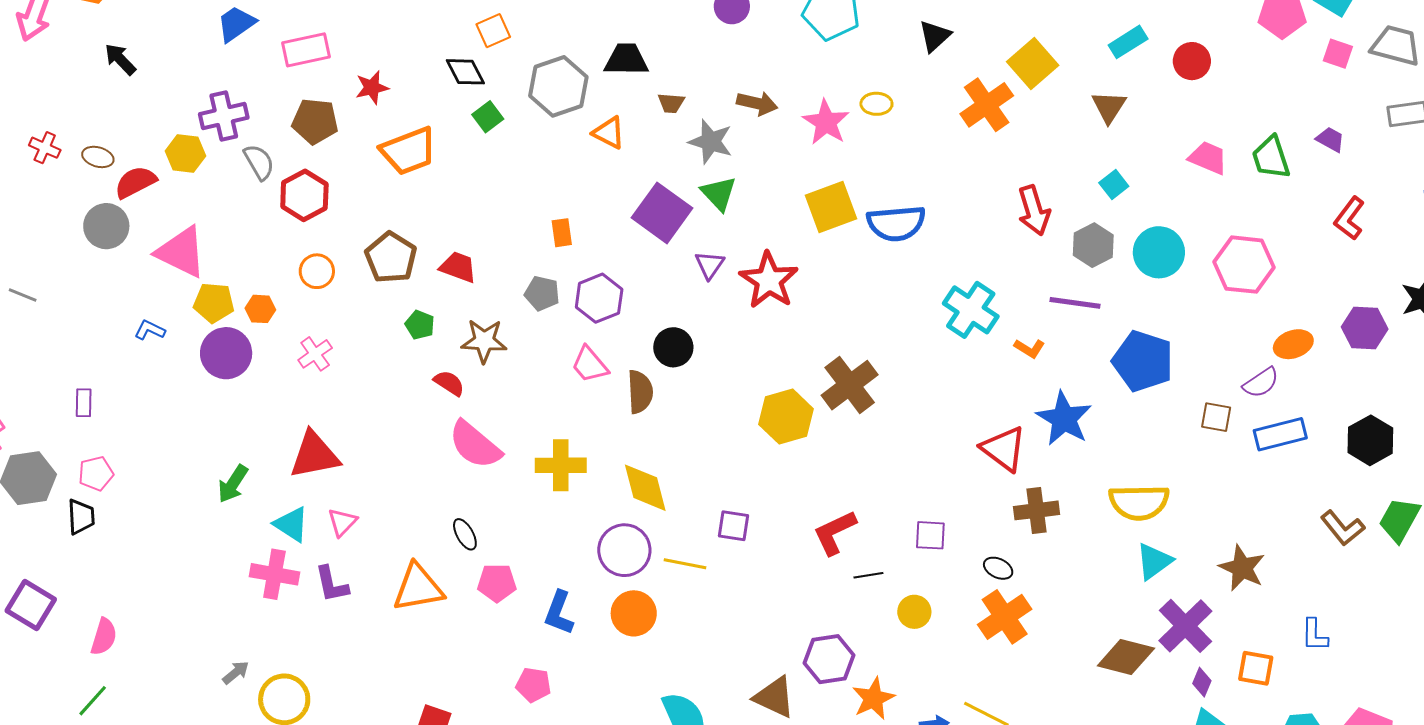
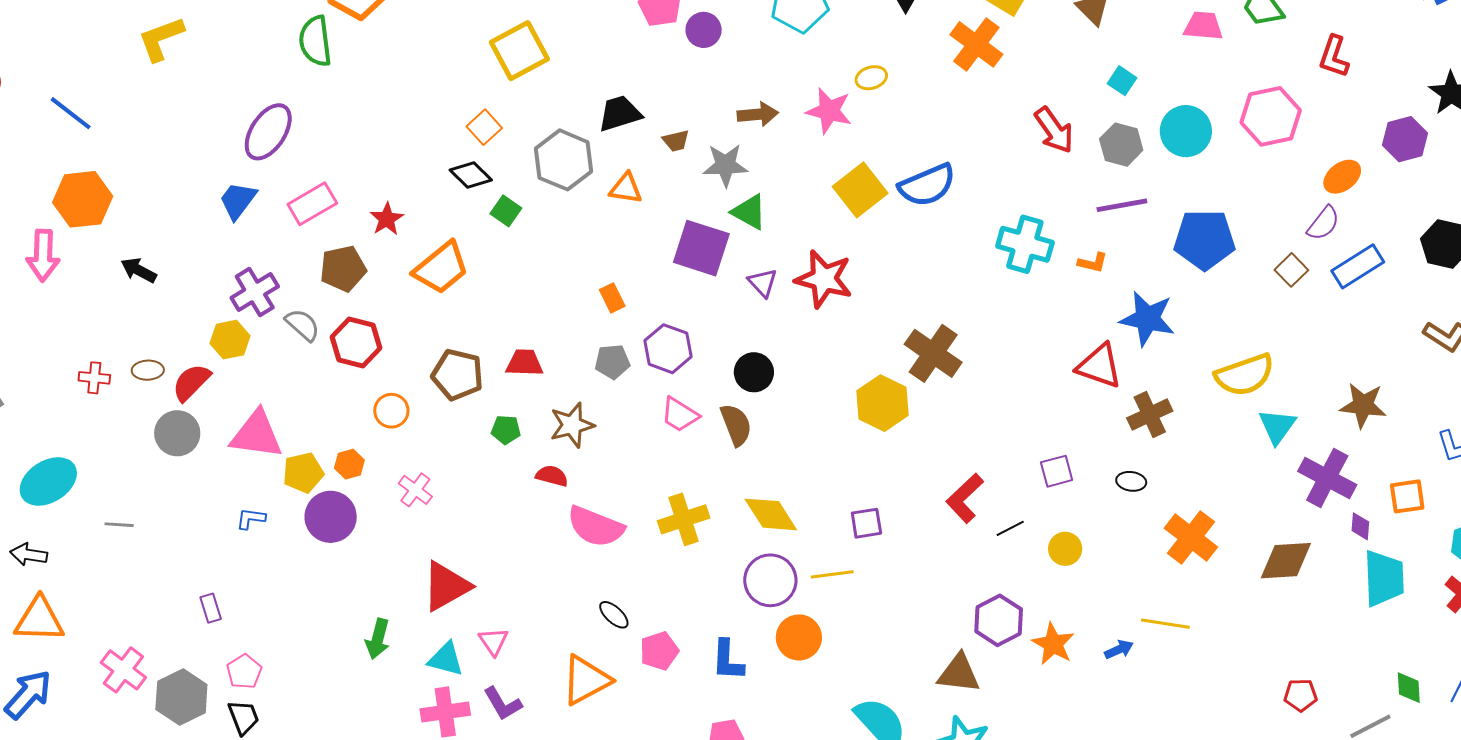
red L-shape: (1349, 218) -> (1334, 56), moved
brown square: (1216, 417) -> (1291, 270), turned -36
orange cross: (1005, 617) -> (1191, 538), moved
brown diamond: (1126, 657) -> (1286, 561), moved

